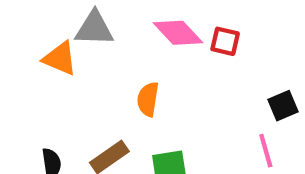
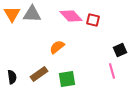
orange triangle: (60, 58) -> (12, 14), moved, turned 36
orange semicircle: (148, 99) -> (57, 47), turned 42

